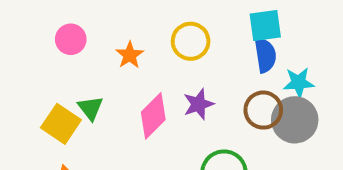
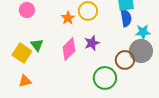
orange star: (130, 55) -> (68, 18), moved
brown circle: (263, 110) -> (125, 60), moved

